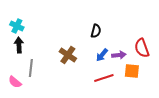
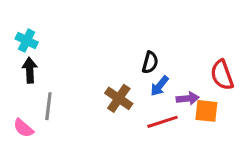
black semicircle: (96, 31) -> (150, 62), moved
brown cross: (68, 55) -> (119, 98), moved
purple arrow: (119, 55) -> (188, 98), moved

